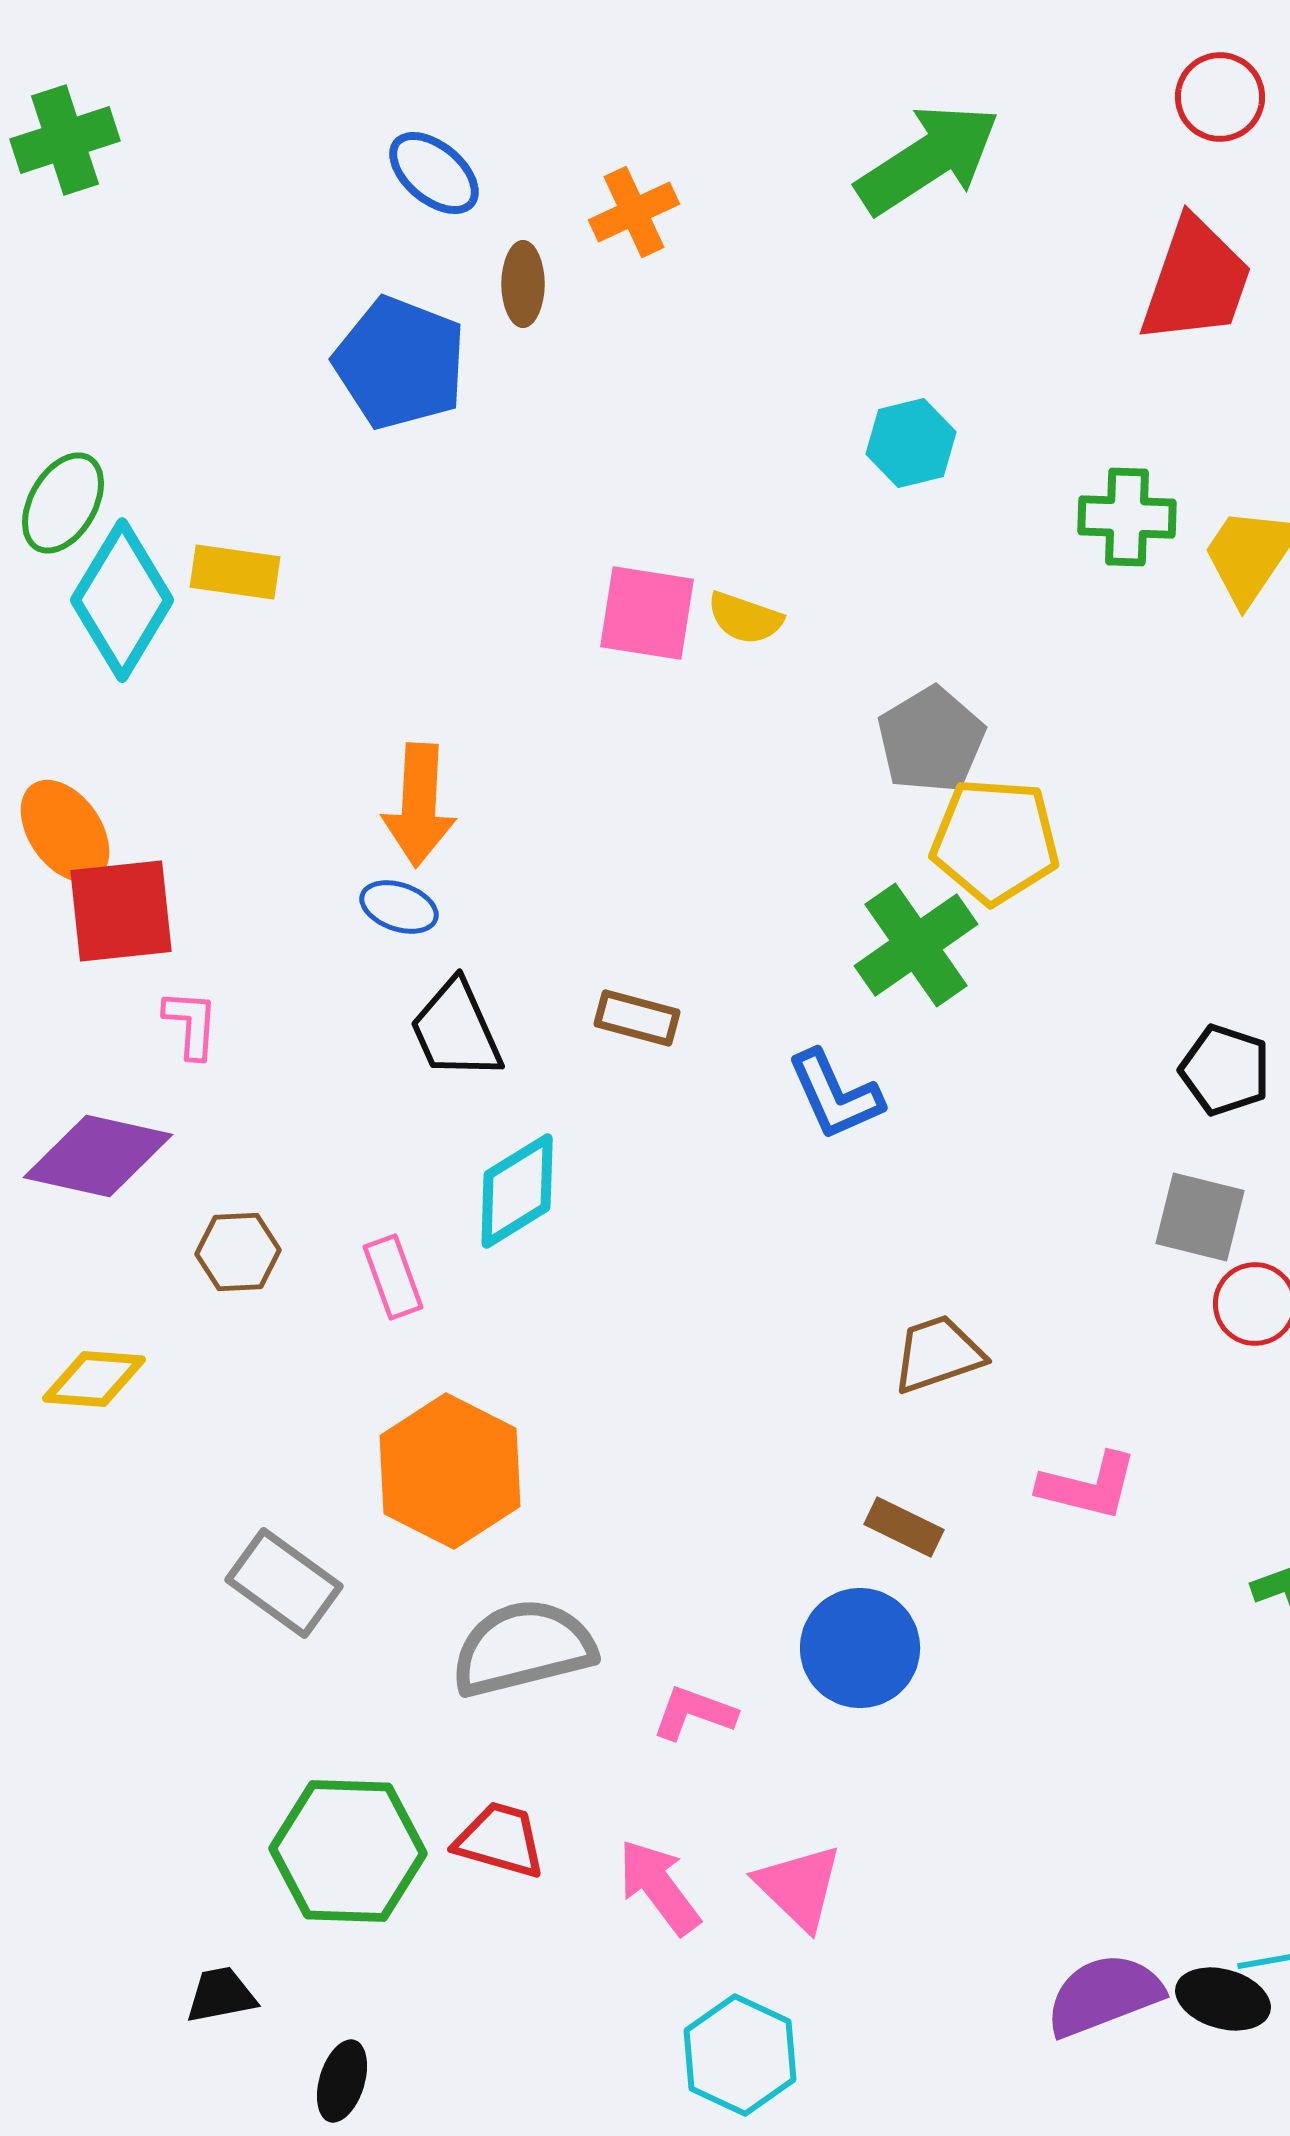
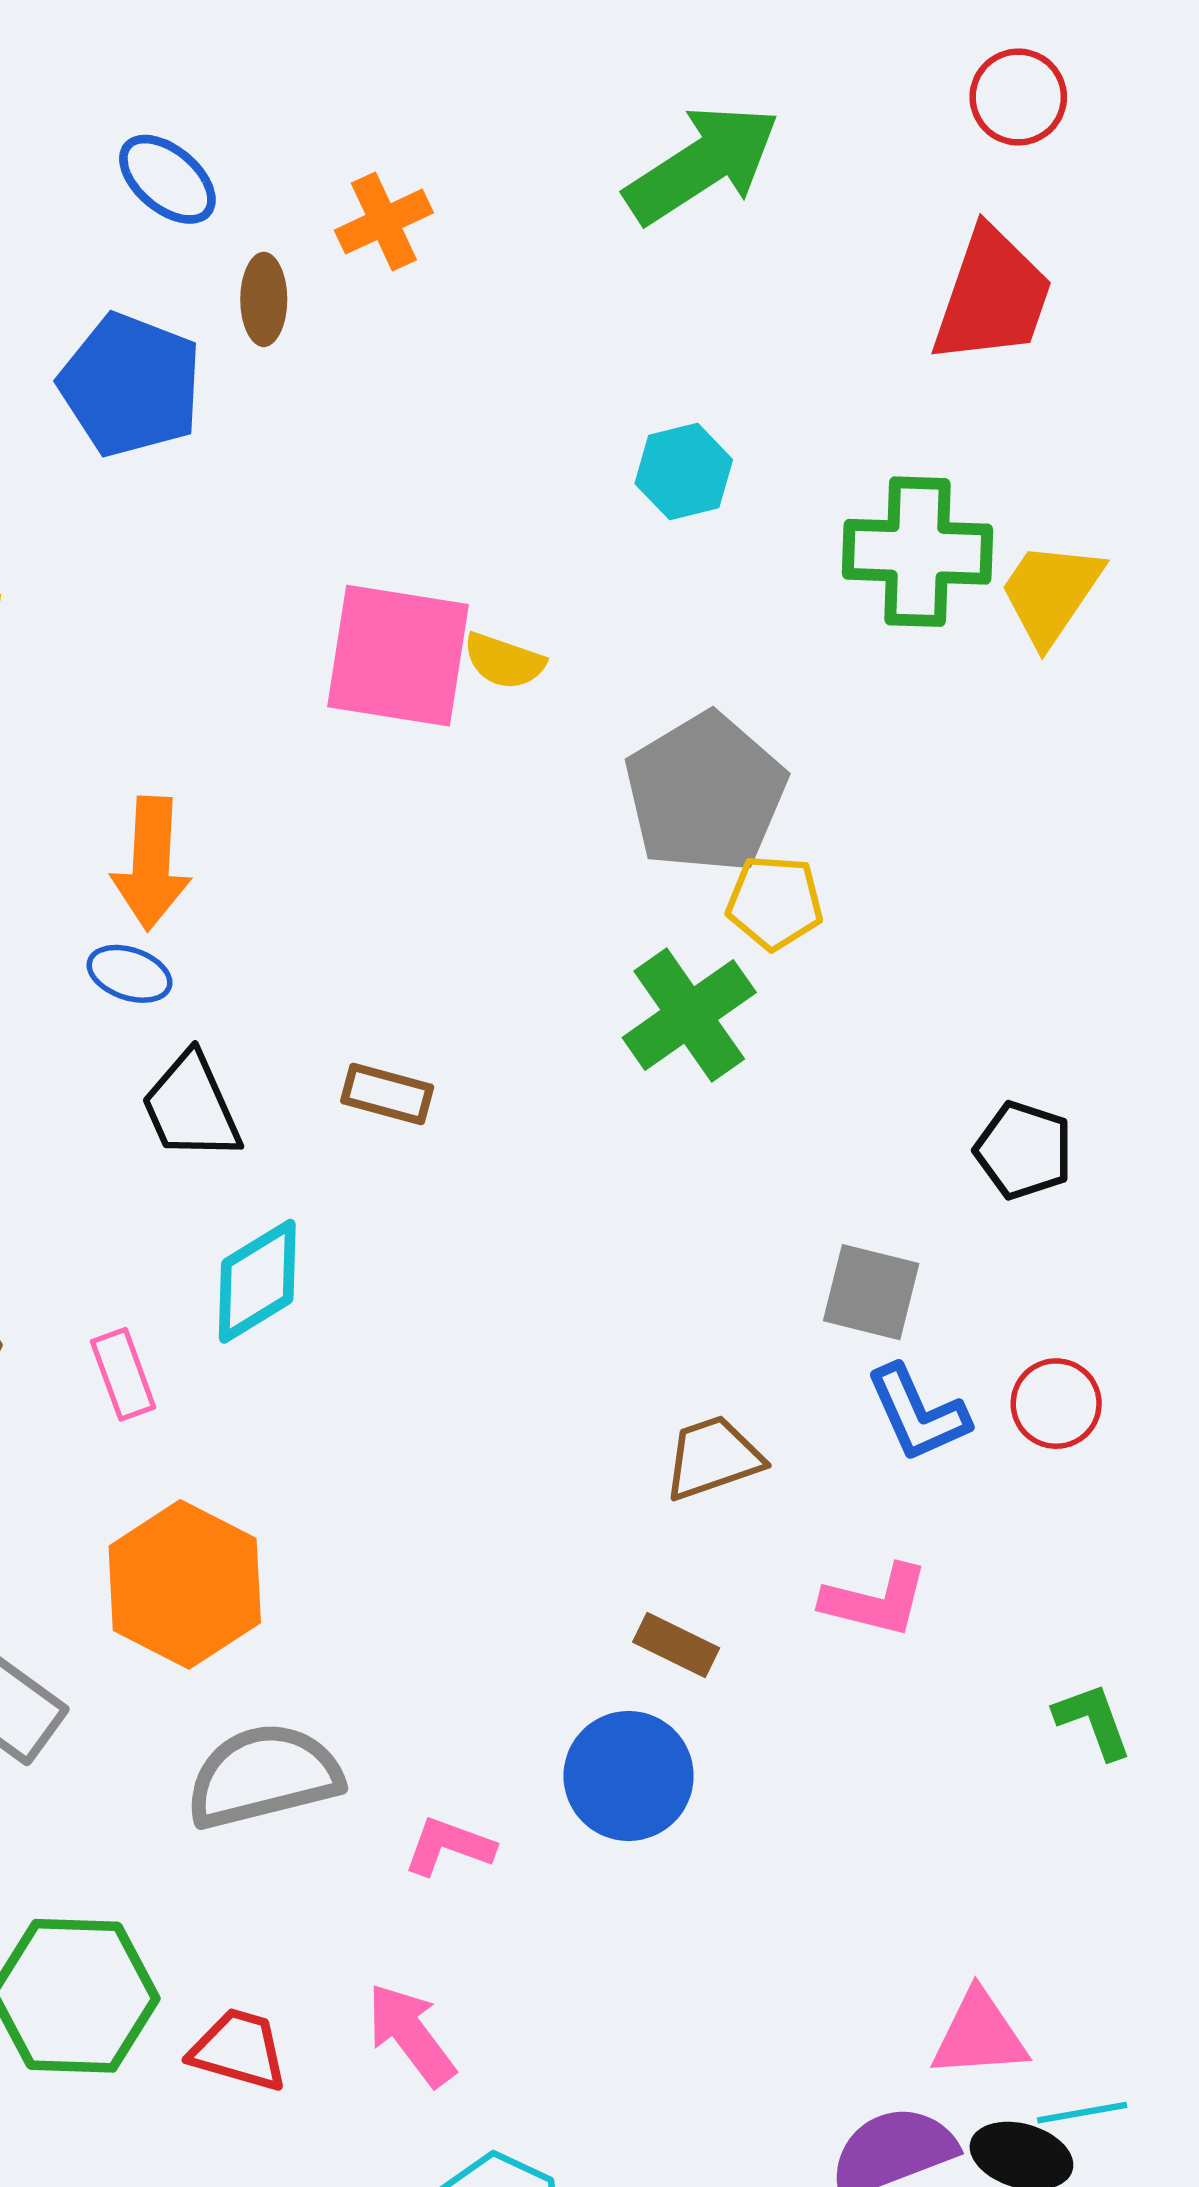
green cross: (1127, 517) -> (918, 552), size x1.4
pink square: (647, 613) -> (398, 656), size x1.4
gray pentagon: (931, 740) -> (705, 793), size x1.4
yellow pentagon: (995, 841) -> (775, 902), size x0.7
blue L-shape: (835, 1095) -> (918, 1413), moved
gray square: (1200, 1217) -> (871, 1292), moved
red trapezoid: (500, 1840) -> (239, 2050), moved
pink triangle: (799, 1887) -> (979, 2035), moved, turned -48

